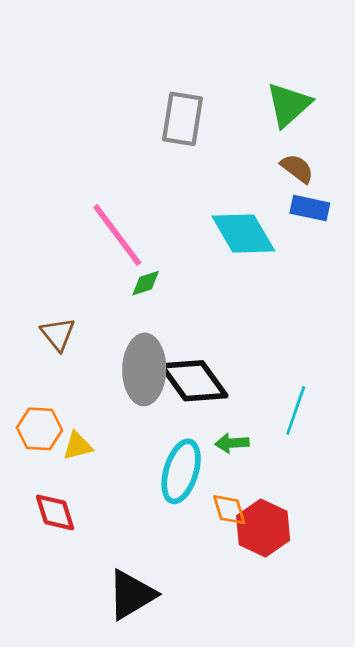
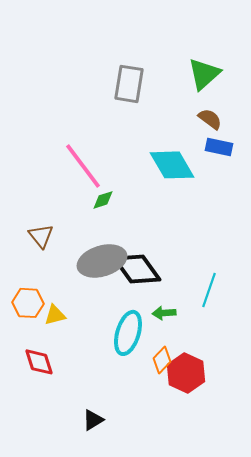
gray ellipse: (144, 369) -> (102, 261), turned 72
orange diamond: (229, 510) -> (162, 360), turned 60
black triangle: (131, 595) -> (93, 420), size x0.6

